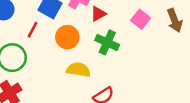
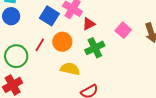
red line: (32, 30) -> (40, 45), moved
green cross: (107, 42) -> (95, 48), turned 36

